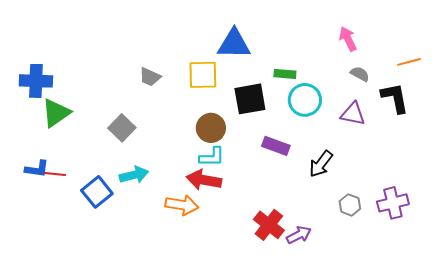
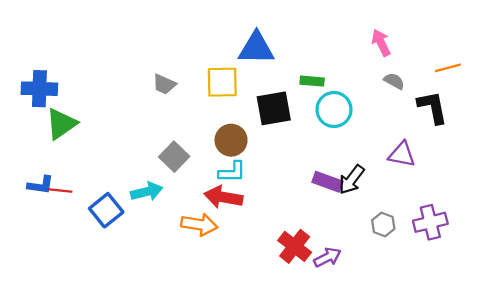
purple triangle: (353, 114) -> (402, 154), moved
gray square: (122, 128) -> (174, 157), moved
purple rectangle: (276, 146) -> (327, 182), moved

